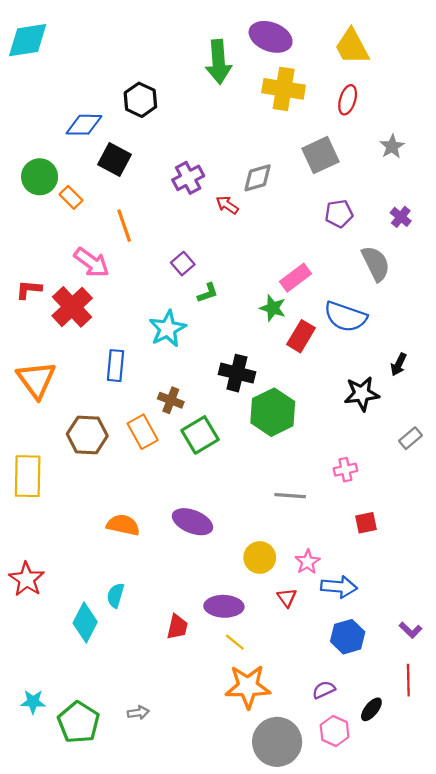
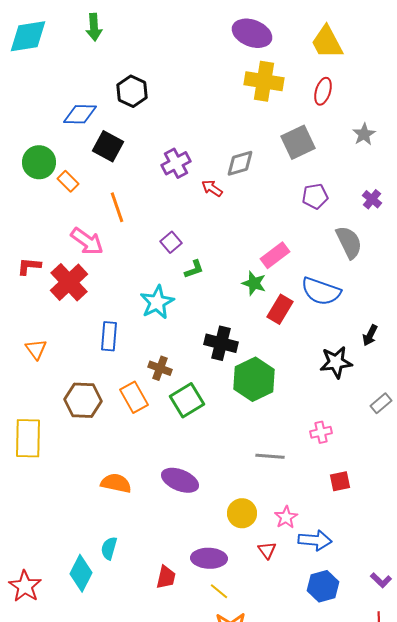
green arrow: (219, 62) -> (94, 27), moved, size x0.7
orange triangle: (36, 380) -> (36, 349), size x0.6
red star: (27, 579) -> (25, 586), moved

